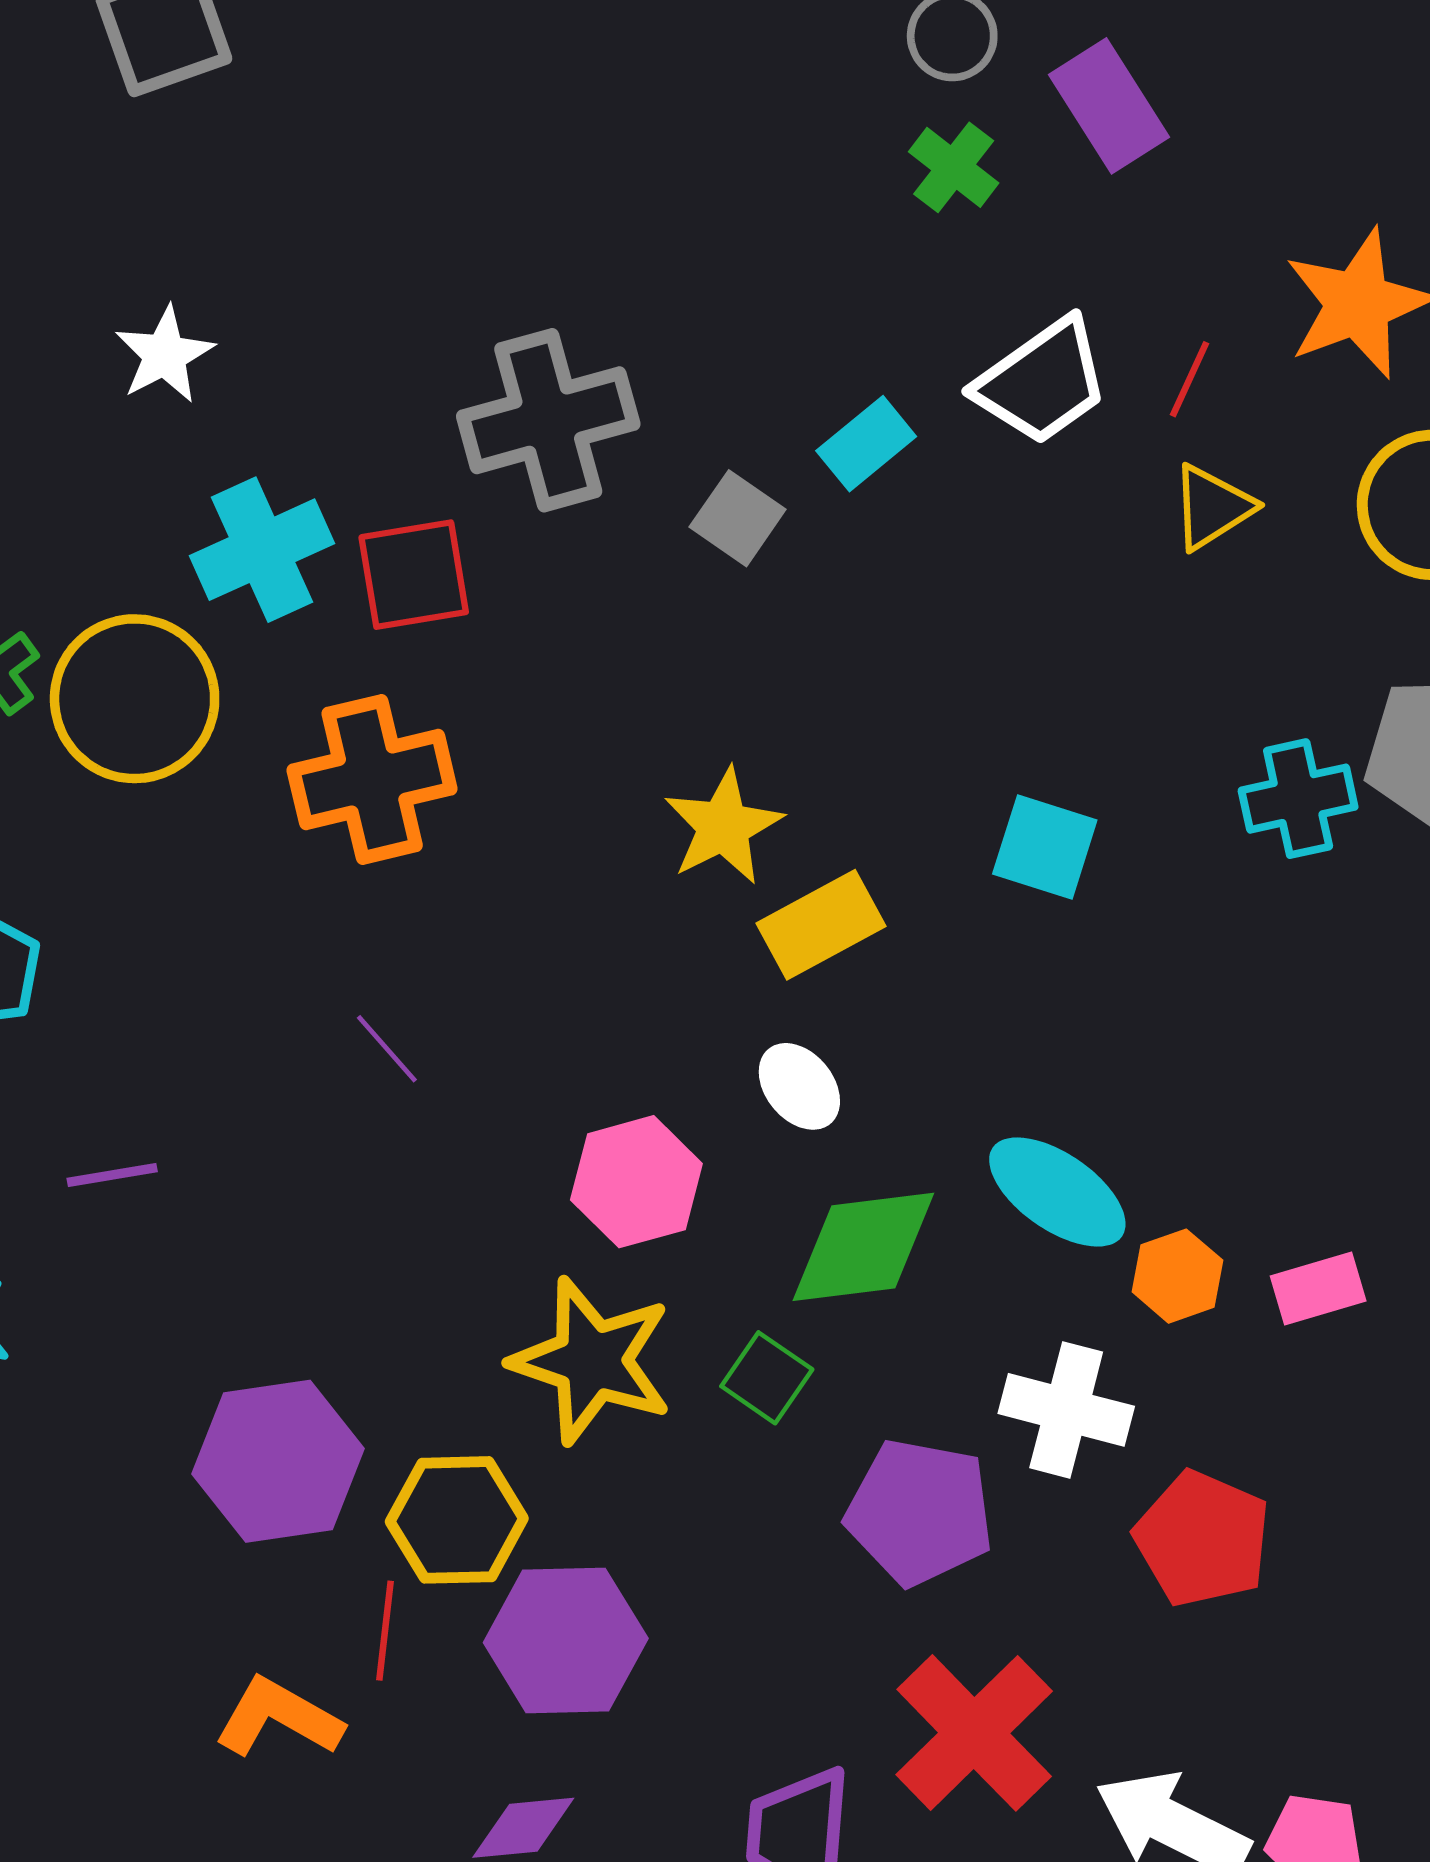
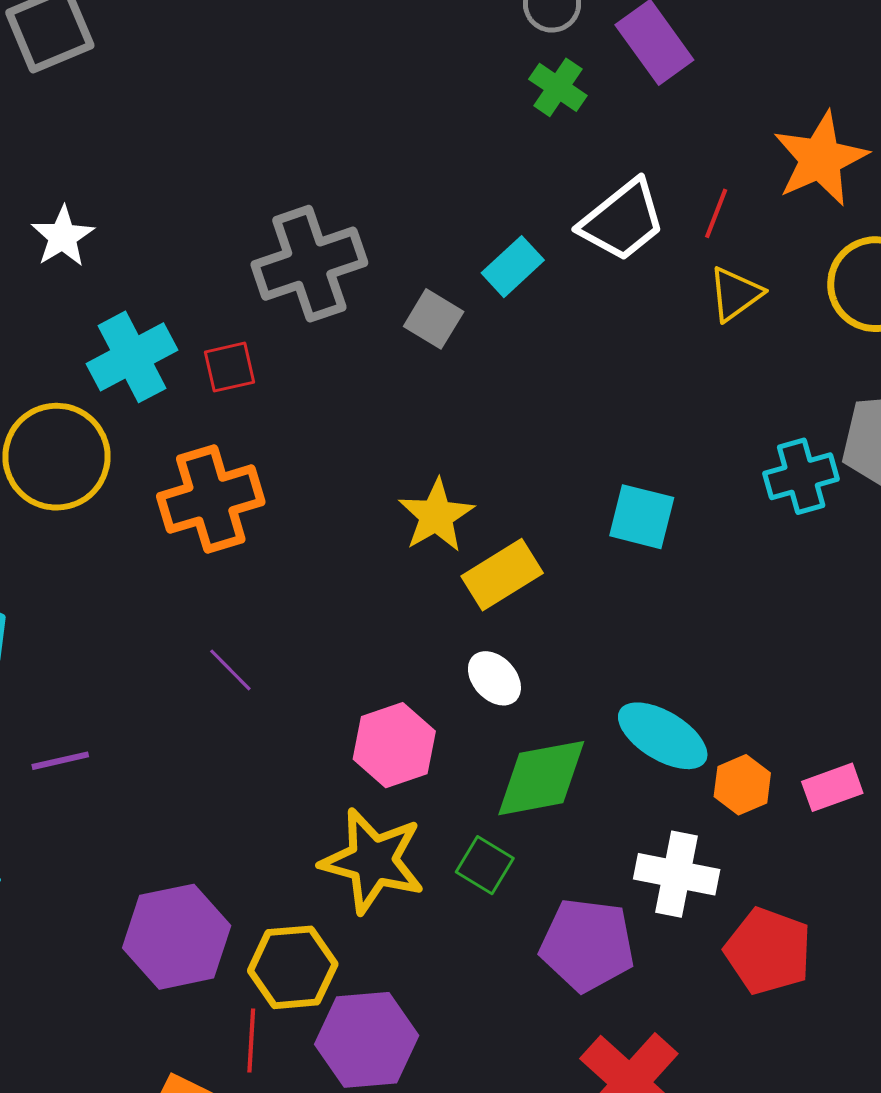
red square: (414, 575) -> (230, 367), size x0.7

